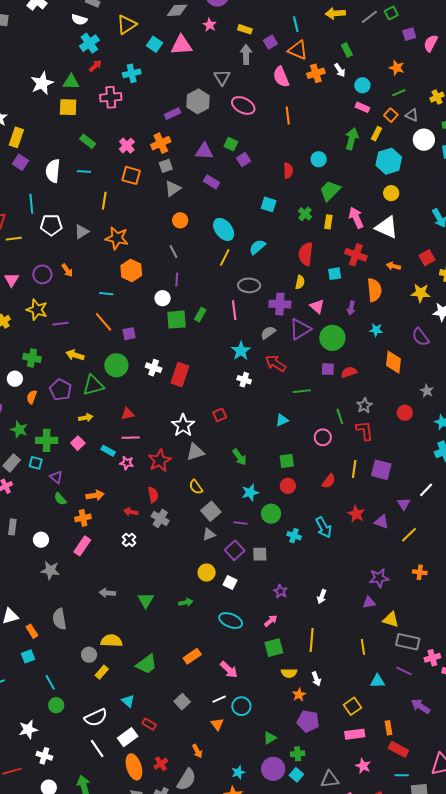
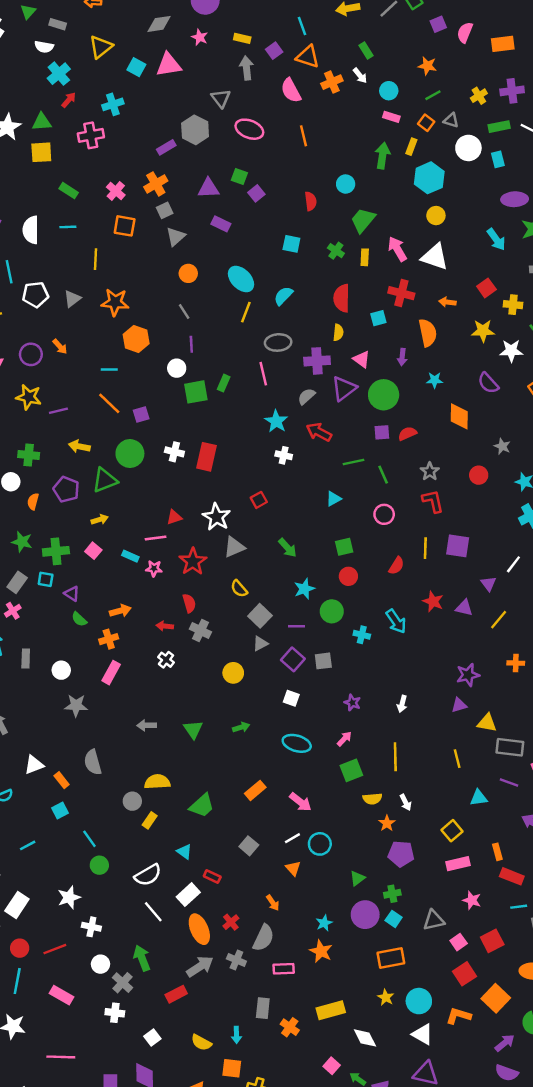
red triangle: (128, 414) -> (174, 517), moved
green line: (340, 417) -> (383, 475), moved
yellow circle: (207, 573) -> (233, 673), moved

